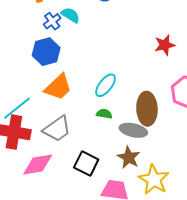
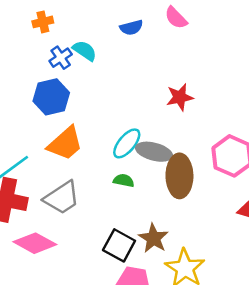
red star: (165, 45) -> (180, 97), moved
gray ellipse: (133, 130) -> (154, 152), moved
black square: (86, 164) -> (119, 245), moved
pink diamond: (38, 165) -> (35, 243), turned 36

